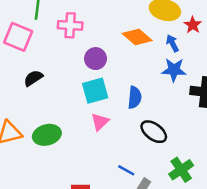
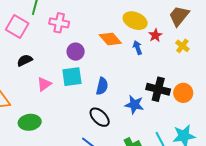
blue star: (174, 70) -> (134, 105), moved
pink triangle: (100, 122) -> (44, 84), moved
black ellipse: (154, 132) -> (100, 117), moved
green ellipse: (47, 135) -> (30, 122), moved

